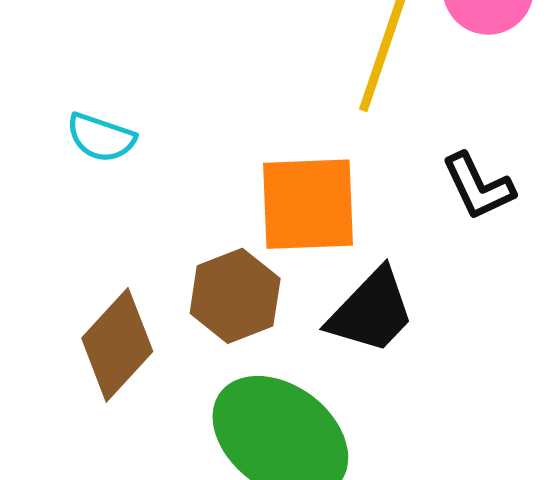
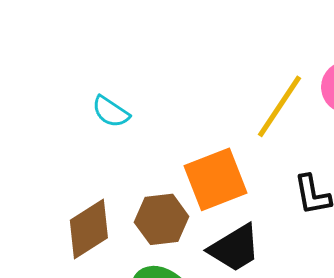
orange square: (308, 204) -> (216, 179), turned -34

